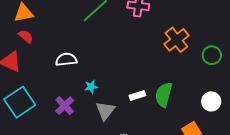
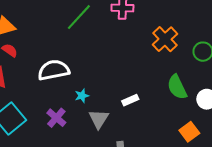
white semicircle: (66, 59) -> (54, 70), size x1.4
green semicircle: (164, 95) -> (177, 87), moved, turned -35

